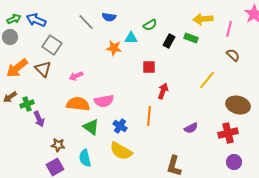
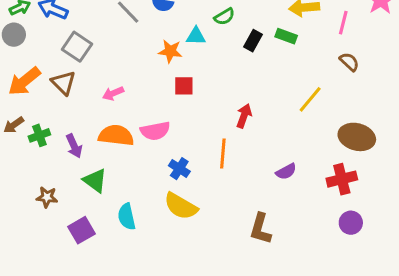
red square: (149, 67) -> (184, 86), moved
purple arrow: (39, 119) -> (74, 146), moved
green triangle: (91, 127) -> (95, 181), moved
brown star: (58, 145) -> (47, 197), moved

